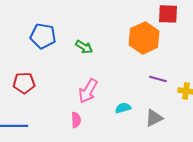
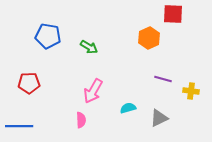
orange hexagon: (144, 38) -> (149, 38), size x0.7

